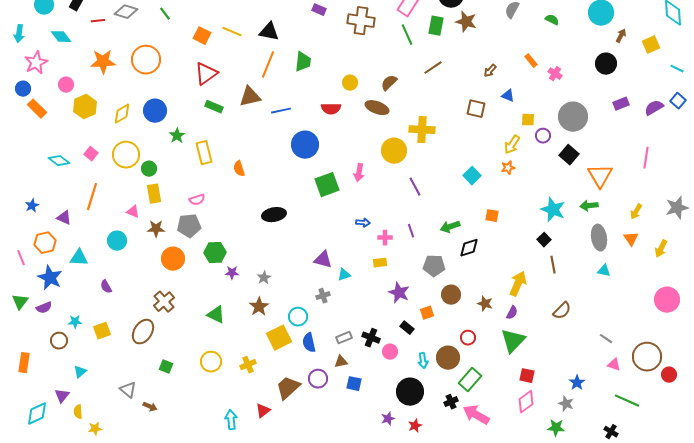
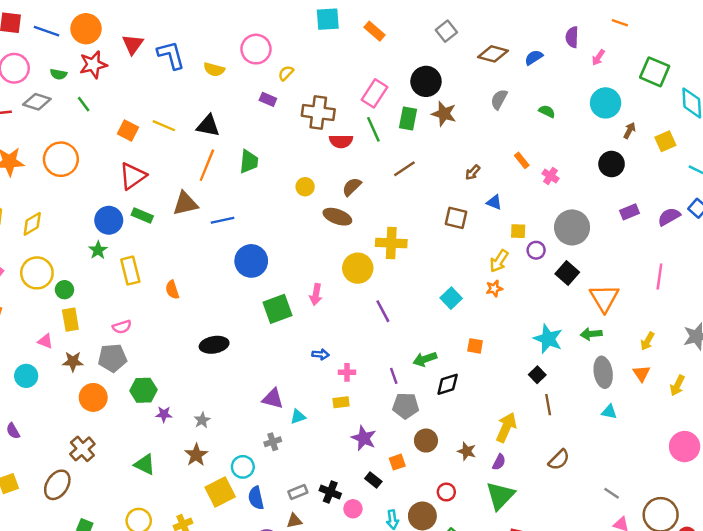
red semicircle: (331, 109) -> (341, 141), moved
blue circle: (155, 111) -> (109, 220), moved
purple line: (411, 231) -> (394, 376), moved

